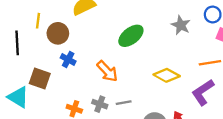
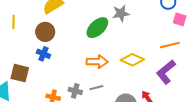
gray star: (181, 25) -> (121, 13), moved, turned -30
brown circle: (58, 33) -> (45, 32), moved
orange arrow: (107, 71) -> (97, 62), moved, turned -40

